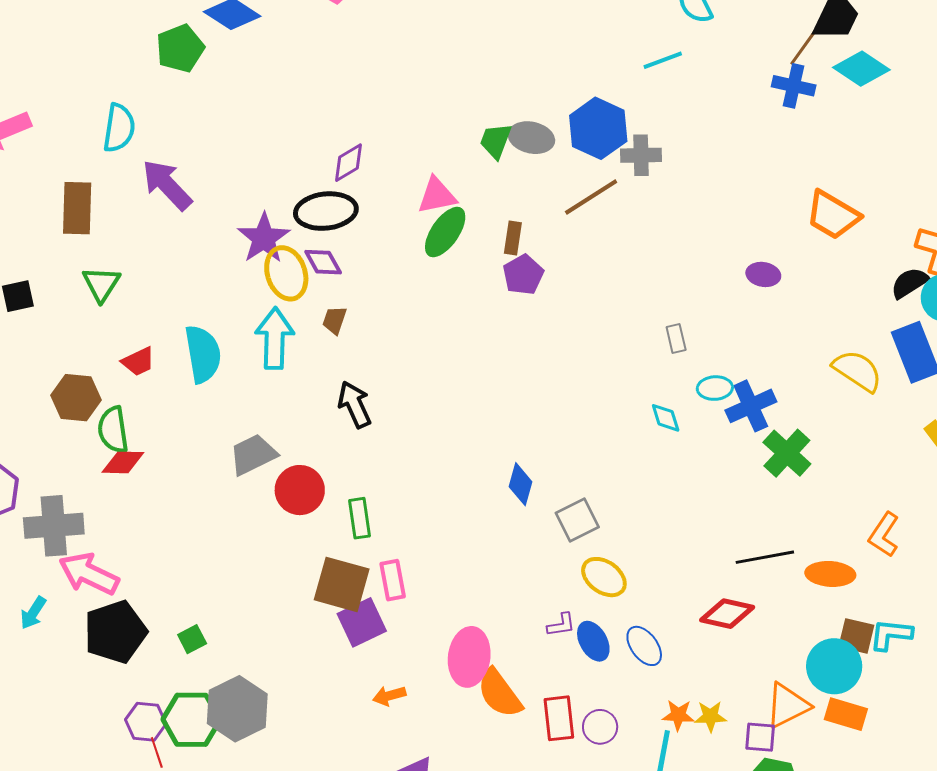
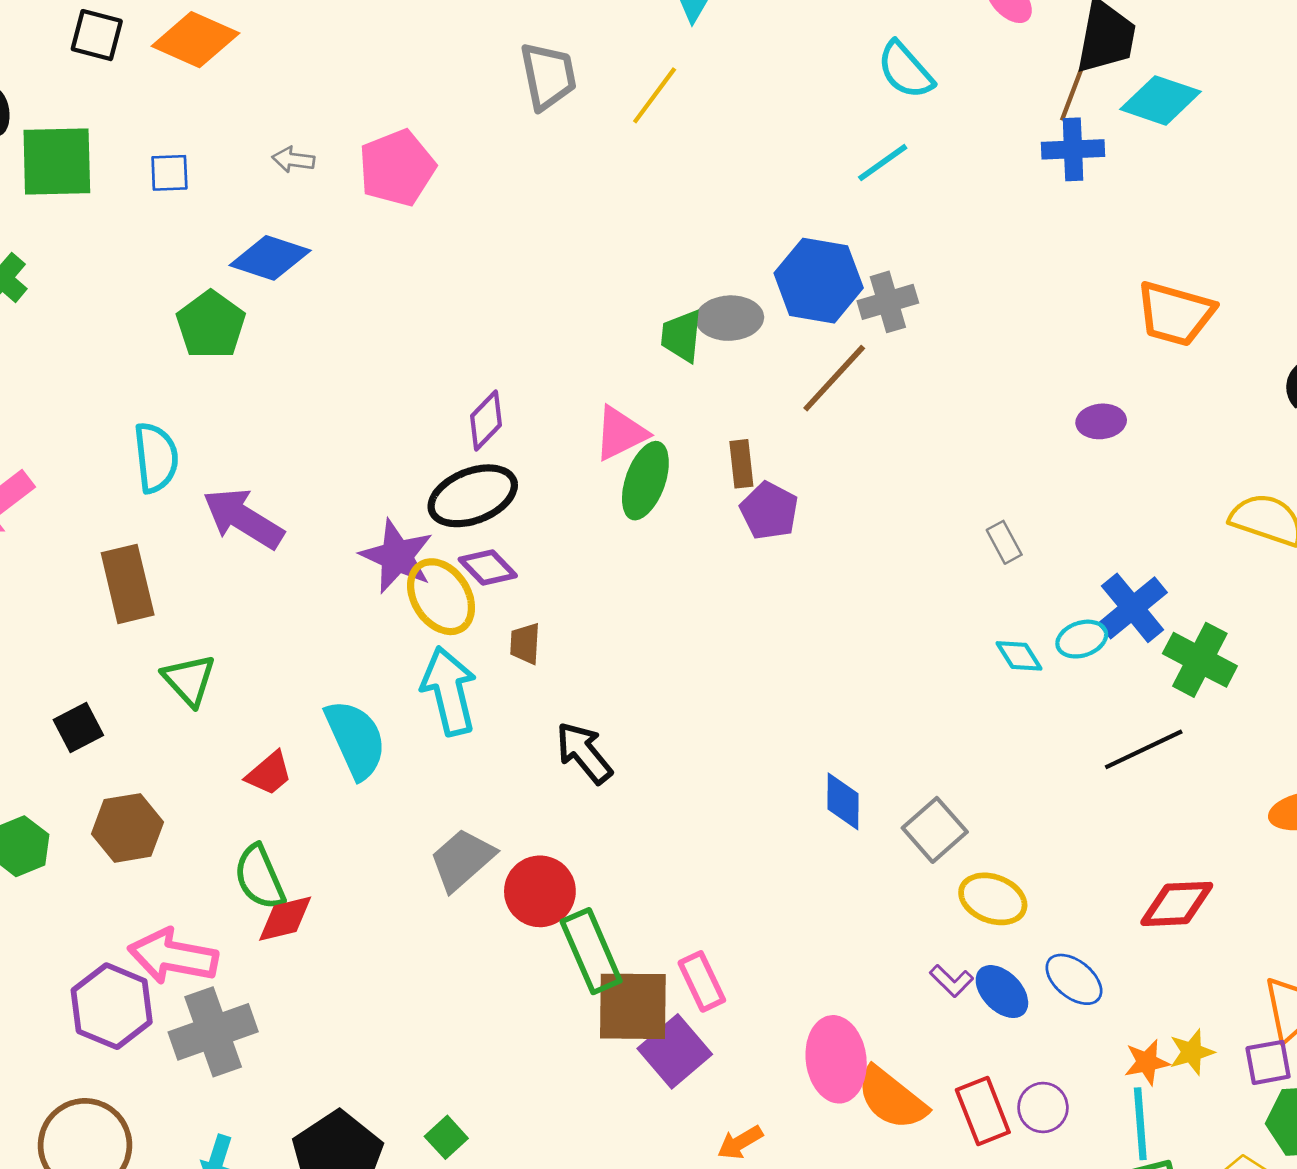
cyan ellipse: (715, 388) -> (1082, 639), moved
brown hexagon: (76, 398) -> (128, 828), moved
green rectangle: (360, 518) -> (591, 951), moved, size x1.4
black line: (765, 557) -> (1144, 749), moved
pink arrow: (89, 574) -> (173, 956), moved
purple L-shape: (561, 625) -> (951, 981), turned 68

